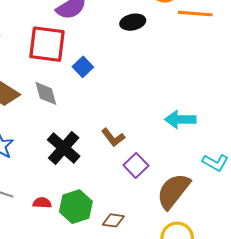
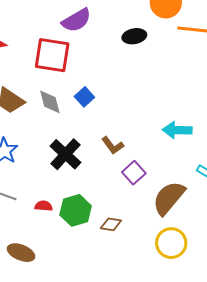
blue square: (83, 67) -> (84, 97), moved

